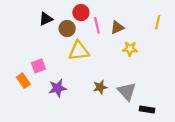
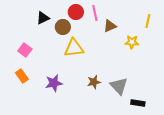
pink line: (97, 25) -> (95, 13), moved
yellow star: (130, 49) -> (132, 42), moved
pink square: (38, 66) -> (25, 50), moved, turned -32

